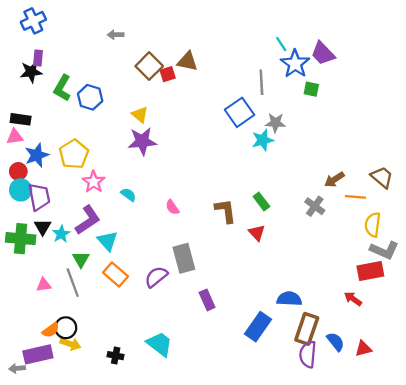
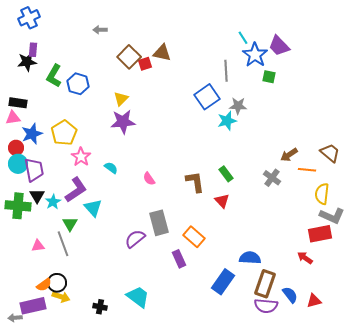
yellow triangle: (140, 115) -> (121, 99), turned 35
orange rectangle: (116, 274) -> (194, 237), moved
purple semicircle: (308, 354) -> (266, 306), turned -90

